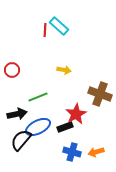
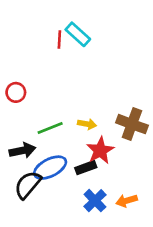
yellow arrow: (64, 70) -> (87, 124), moved
blue cross: (72, 152) -> (95, 201), turned 30

